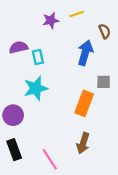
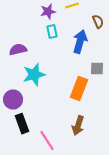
purple semicircle: (18, 47) -> (18, 50), moved
cyan rectangle: (38, 57) -> (52, 32), moved
black rectangle: (14, 150) -> (22, 124), moved

